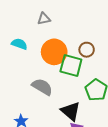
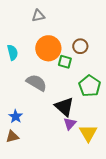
cyan semicircle: (19, 44) -> (12, 52), moved, turned 56
green square: (71, 65) -> (65, 62), size x0.6

